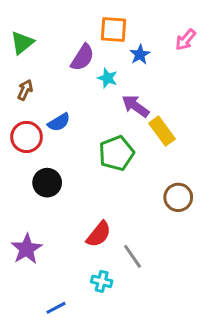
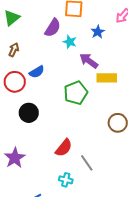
blue star: (140, 55) -> (98, 32), moved
yellow rectangle: (162, 131) -> (107, 78), turned -54

